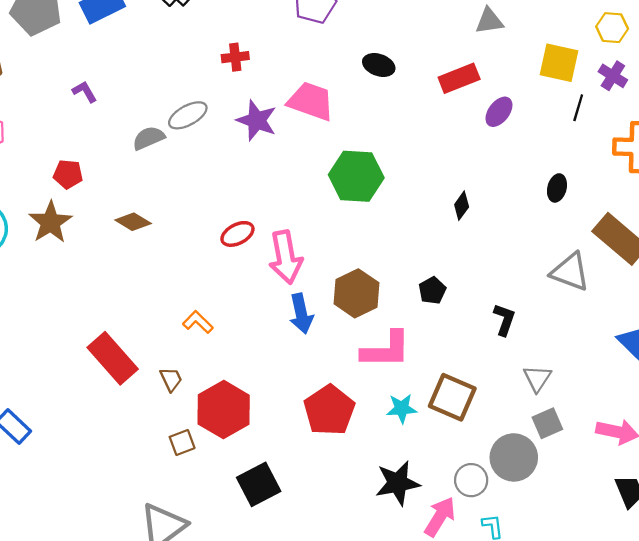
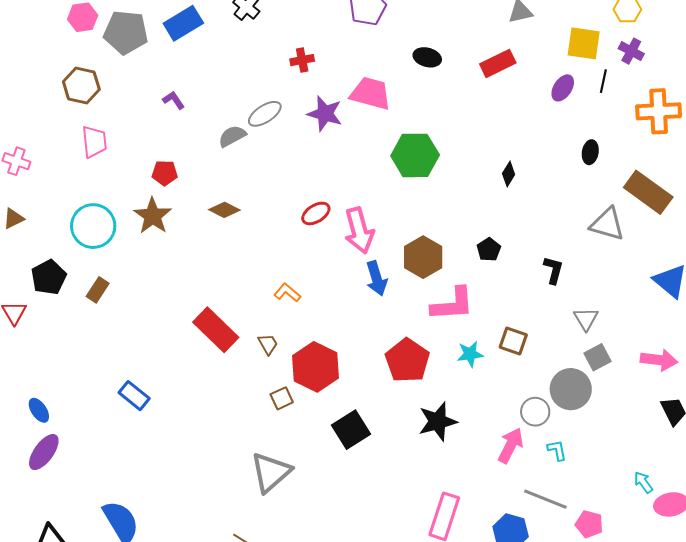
purple ellipse: (499, 112) -> (563, 88), moved
brown square: (452, 397) -> (513, 341), size x0.7
black star: (398, 483) -> (438, 421), moved

